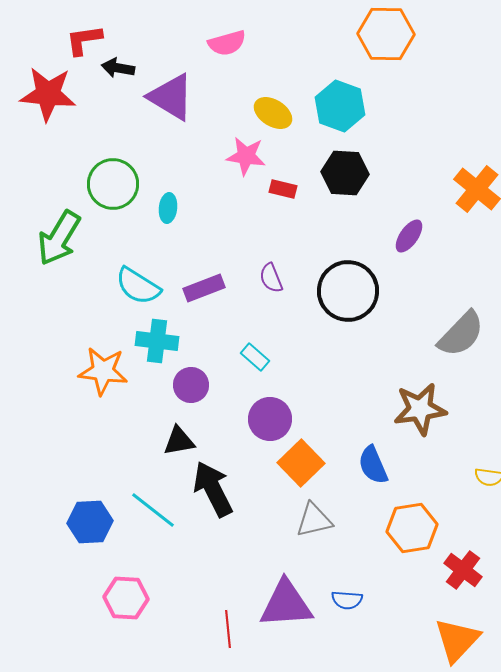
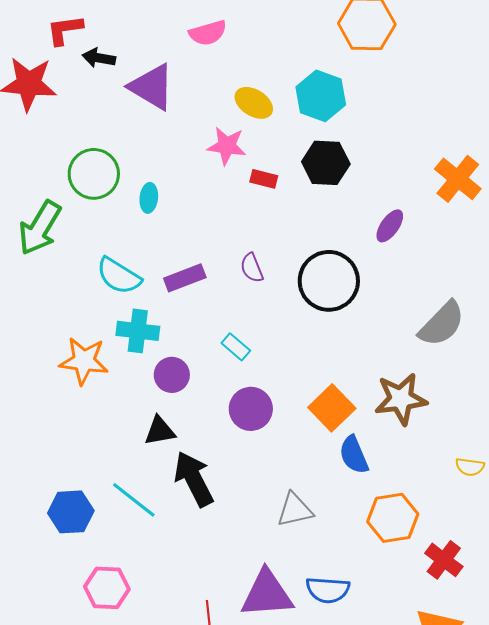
orange square: (301, 463) -> (332, 408), moved
blue semicircle: (347, 600) -> (328, 590), size x1.4

